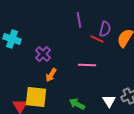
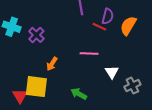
purple cross: (43, 54) -> (36, 35), moved
white triangle: (109, 101) -> (112, 72), moved

